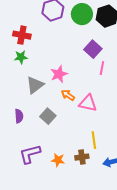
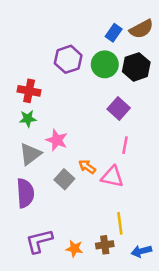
pink line: (102, 68) -> (125, 145), moved
pink star: (59, 74) -> (57, 140), moved, turned -30
gray triangle: (35, 85) -> (30, 154), moved
purple semicircle: (19, 116) -> (25, 193), size x1.6
gray square: (48, 116) -> (64, 179), moved

